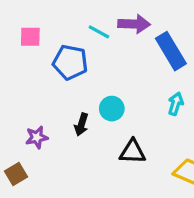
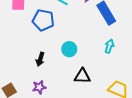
black arrow: (81, 125) -> (40, 59), moved
purple star: (37, 137) -> (39, 87), moved

